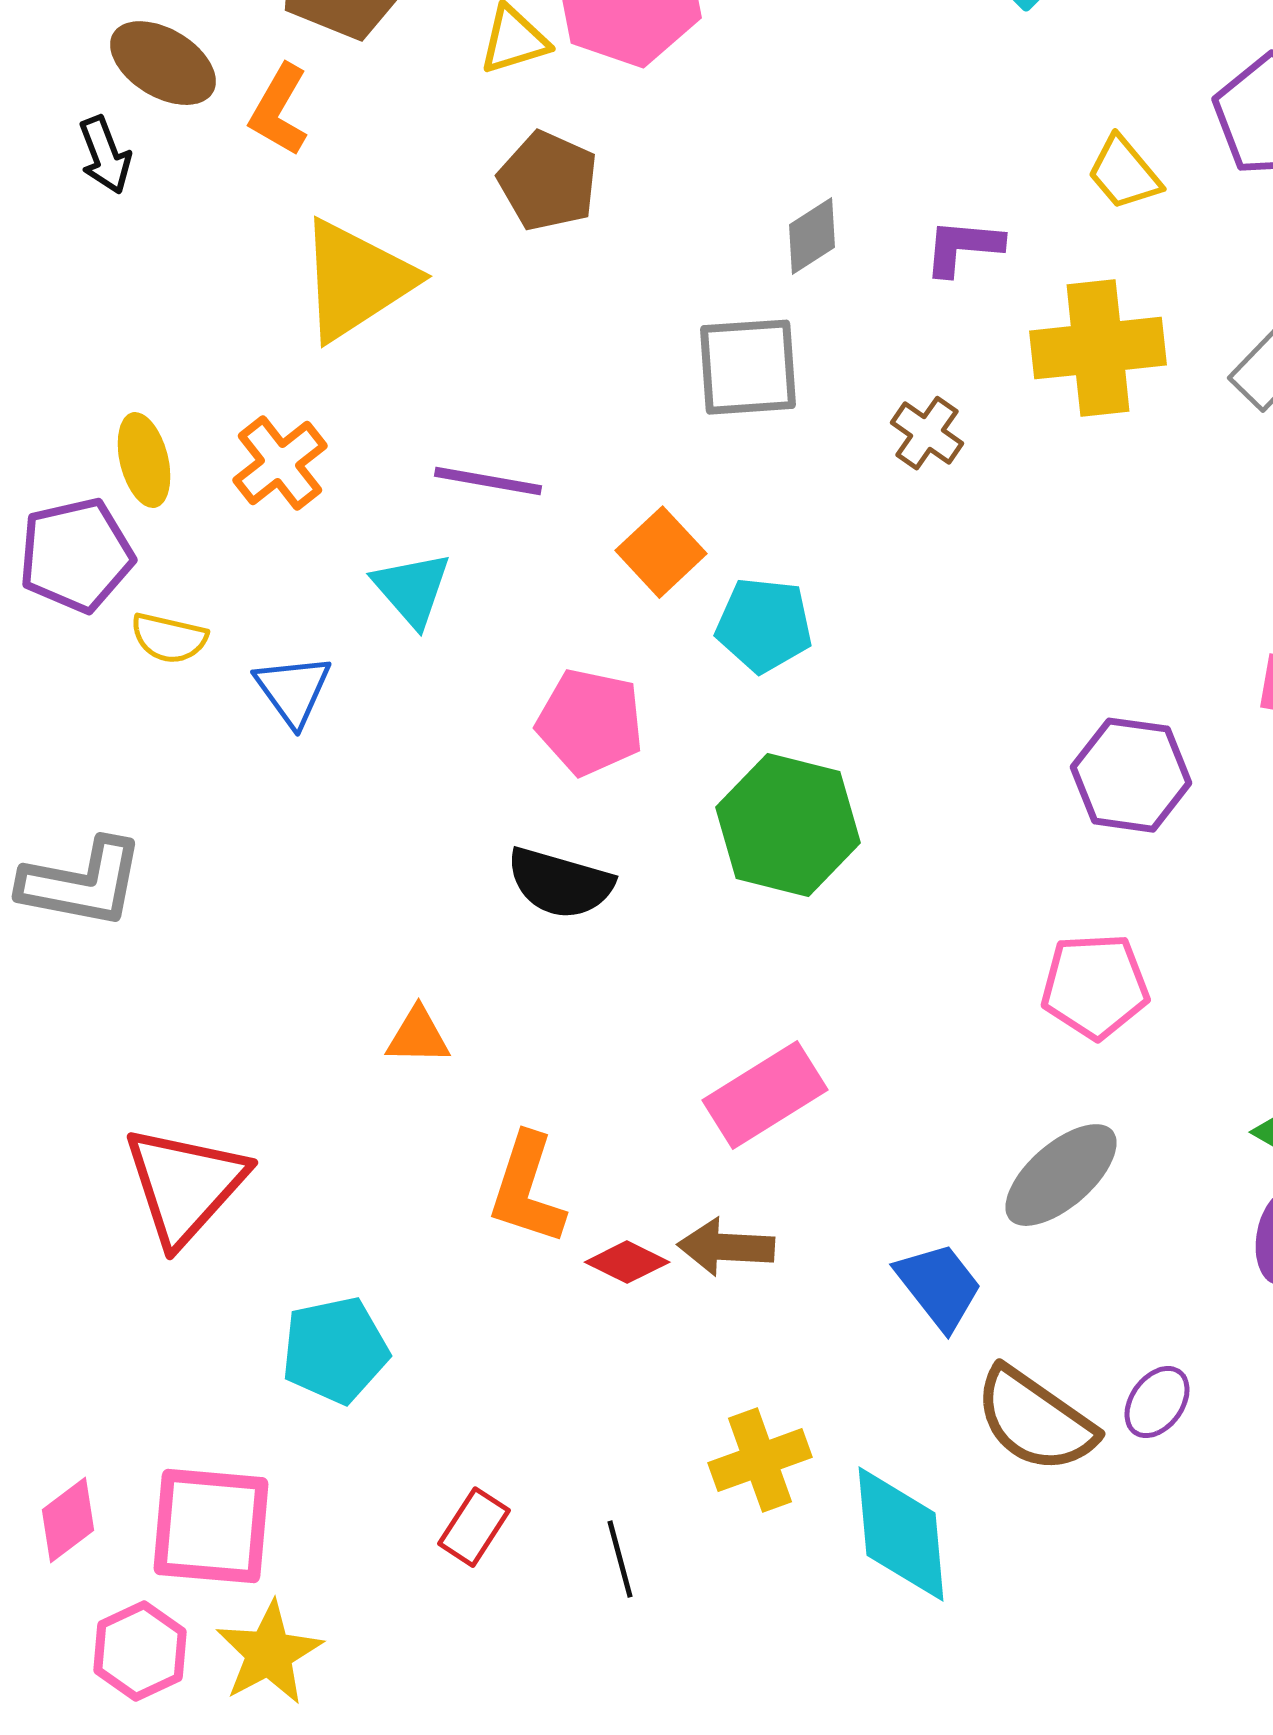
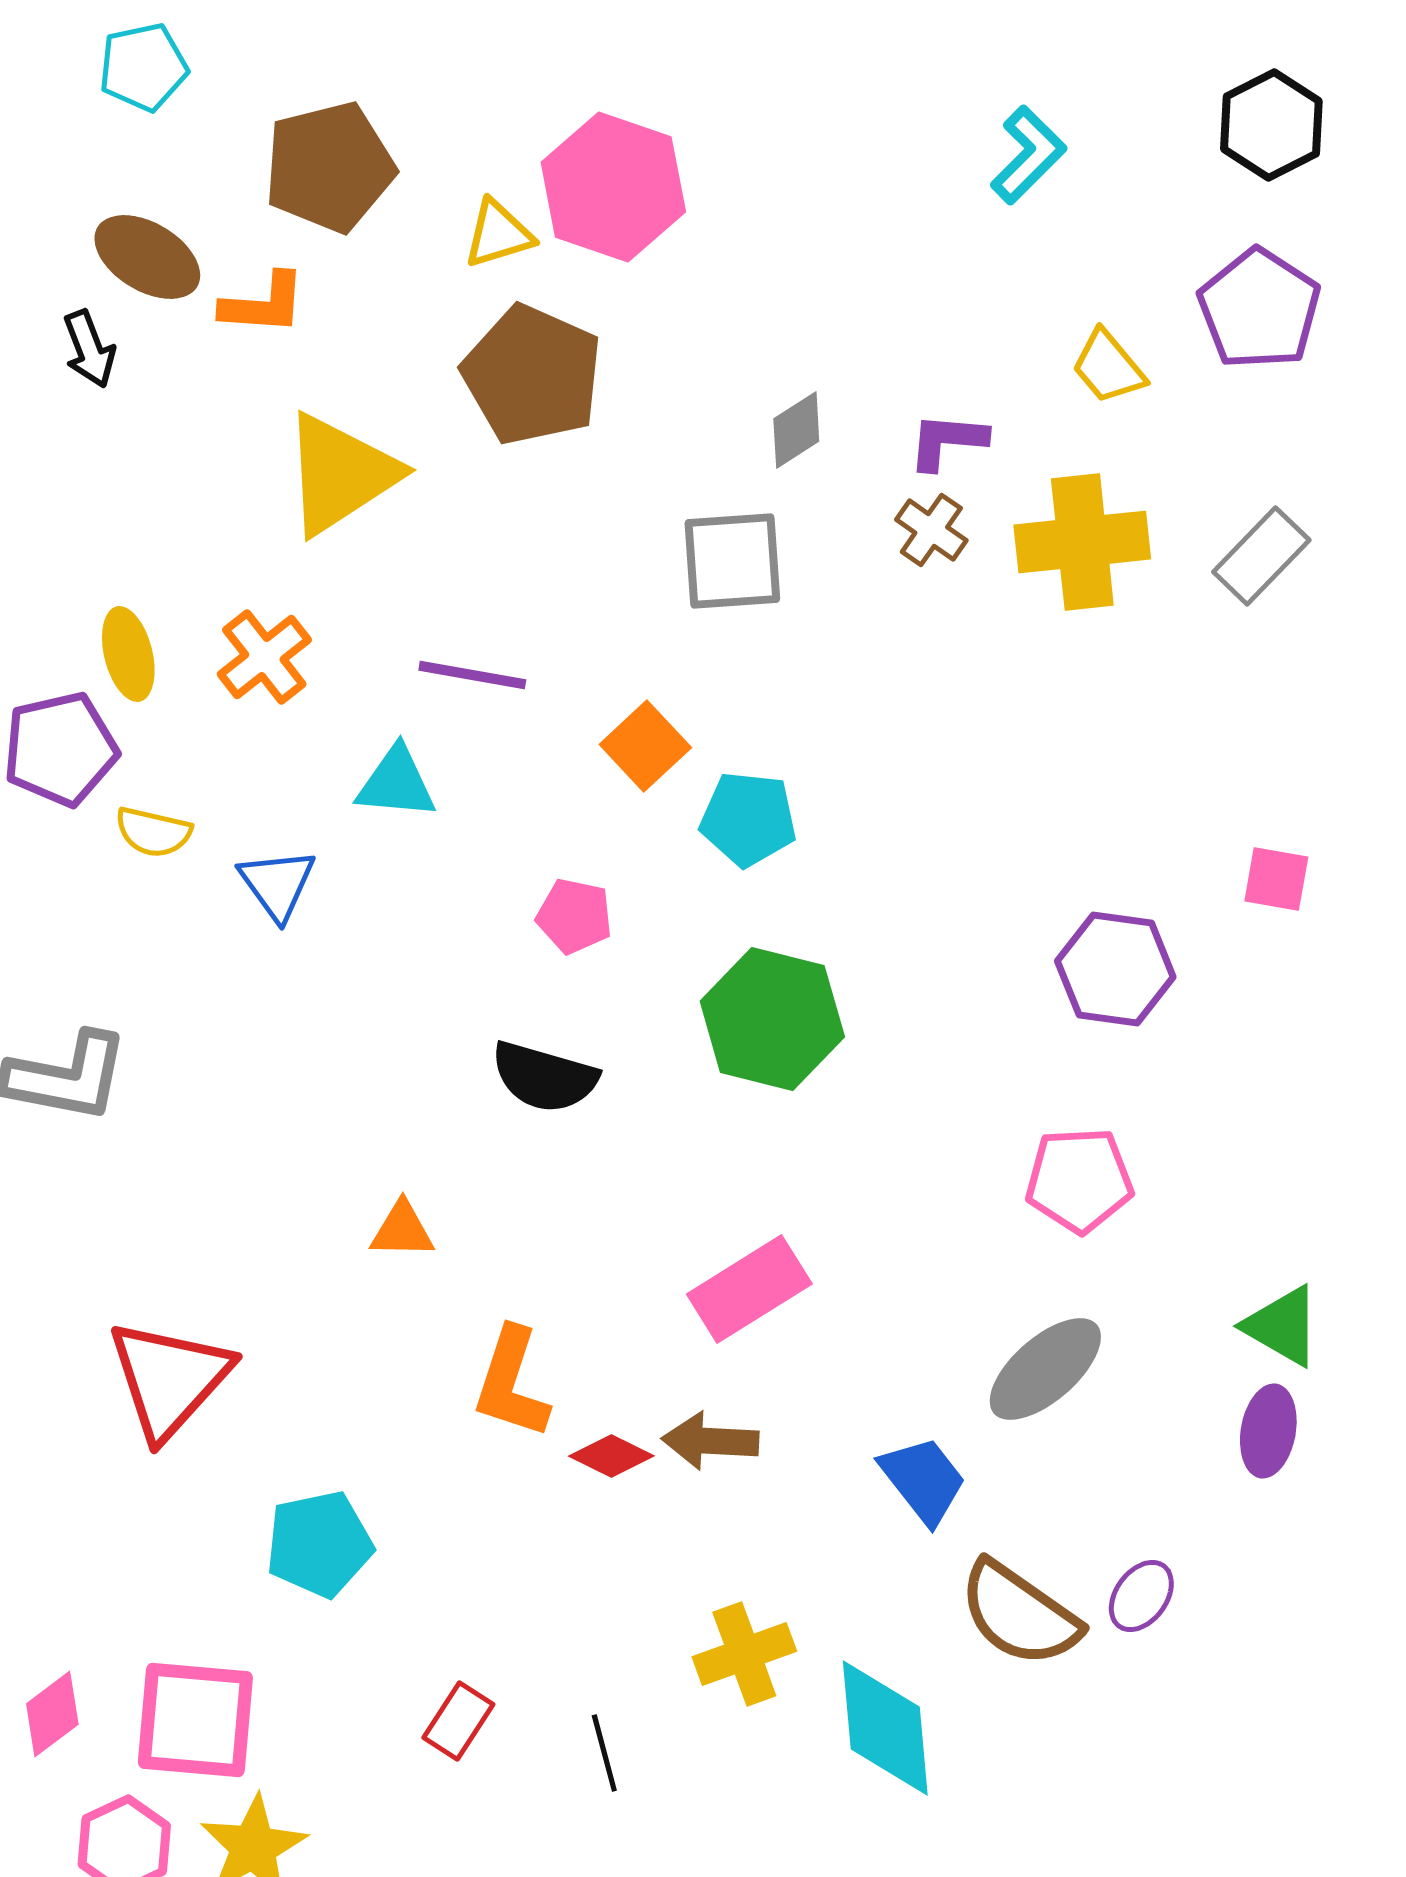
orange L-shape: (279, 110) -> (263, 304), turned -116
brown pentagon: (548, 181) -> (532, 375), size x1.4
brown cross: (927, 433) -> (931, 530), moved
cyan triangle: (412, 589) -> (396, 783), turned -44
pink pentagon: (590, 722) -> (574, 916), size x0.7

